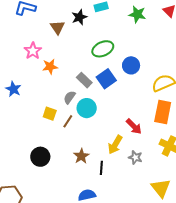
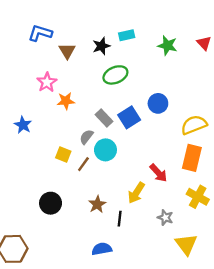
brown triangle: (58, 27) -> (67, 51), moved
green ellipse: (103, 49) -> (115, 75), moved
gray star: (135, 157) -> (165, 218), moved

